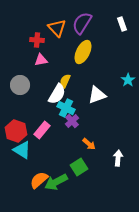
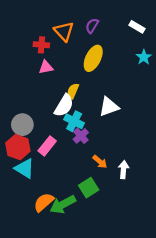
purple semicircle: (82, 23) -> (92, 26), size x0.6
white rectangle: (122, 24) -> (137, 27), turned -40
cyan star: (128, 80) -> (144, 57), moved
gray circle: (20, 85) -> (22, 125), moved
white arrow: (118, 158) -> (124, 170), moved

